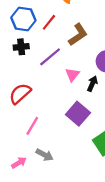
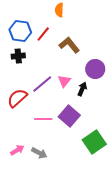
brown L-shape: (78, 35) -> (69, 45), turned -95
purple line: (50, 57) -> (42, 84), moved
pink line: (32, 126) -> (43, 119), moved, turned 60
pink arrow: (19, 163) -> (17, 150), moved

